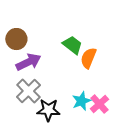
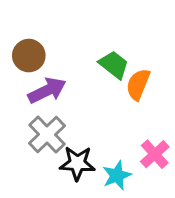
cyan star: (81, 101) -> (117, 175), moved

